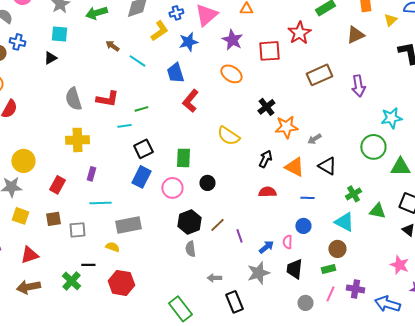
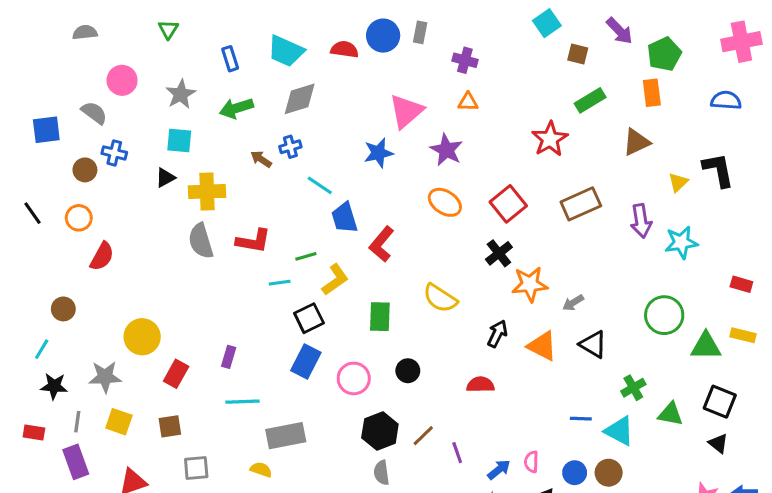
blue cross: (176, 13) -> (290, 147), moved
yellow triangle: (390, 20) -> (678, 182), moved
yellow L-shape: (159, 31) -> (335, 280), moved
red square: (269, 51) -> (508, 204), moved, turned -35
cyan line: (137, 61) -> (320, 185), moved
blue trapezoid: (175, 73) -> (344, 218), moved
cyan star: (391, 118) -> (681, 243), moved
yellow cross: (77, 140) -> (207, 192), moved
green rectangle: (183, 158) -> (380, 317), moved
yellow circle: (23, 161) -> (142, 337), moved
red semicircle: (267, 192) -> (480, 385), moved
blue line: (307, 198) -> (581, 419), moved
blue circle: (303, 226) -> (575, 473), moved
gray square: (77, 230) -> (196, 468), moved

